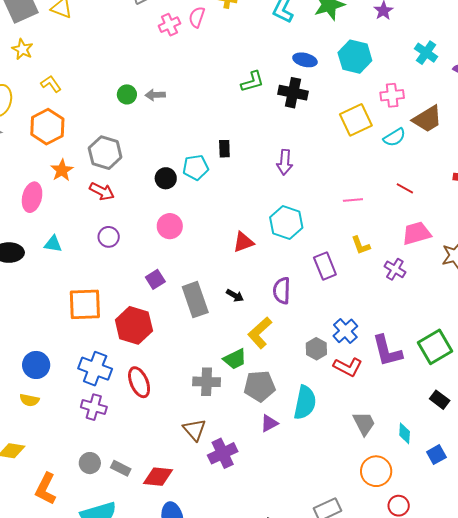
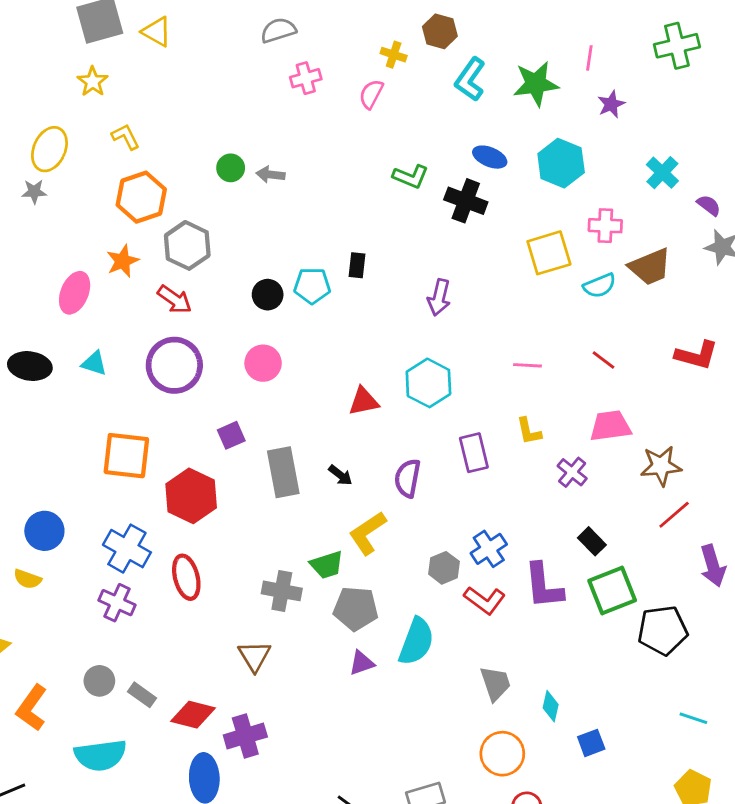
pink semicircle: (197, 17) -> (371, 94), moved
green L-shape: (252, 82) -> (411, 177), turned 30
orange hexagon: (47, 127) -> (141, 197), moved
purple circle: (109, 237) -> (174, 365), size x1.8
black rectangle: (440, 400) -> (592, 541), moved
purple cross: (223, 453) -> (245, 736), moved

